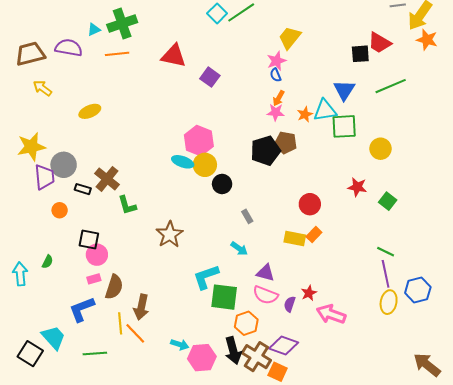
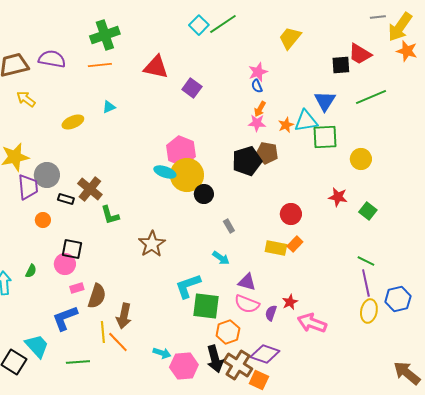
cyan triangle: (94, 30) -> (109, 107), moved
yellow trapezoid: (290, 38) -> (290, 38), moved
yellow circle: (205, 165) -> (187, 175), size x1.4
pink circle: (97, 255) -> (65, 264), moved

